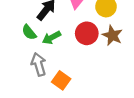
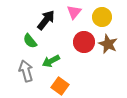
green arrow: (51, 38) -> (51, 61), moved
gray arrow: (39, 64) -> (26, 71), moved

